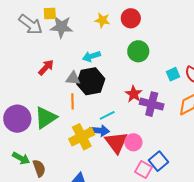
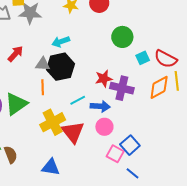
green circle: (138, 51) -> (122, 37), moved
red star: (134, 94) -> (104, 79), turned 30
blue arrow: (99, 131) -> (100, 106), moved
red triangle: (116, 142) -> (73, 132), moved

